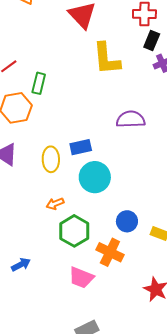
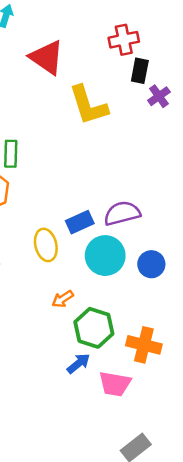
purple semicircle: (131, 119) -> (122, 213), moved
blue circle: (127, 221) -> (151, 264), moved
blue arrow: (21, 265) -> (79, 363), moved

